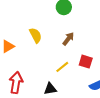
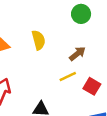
yellow line: (62, 67) -> (68, 77), moved

